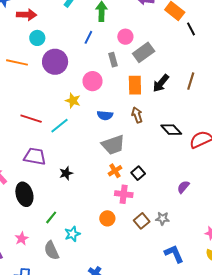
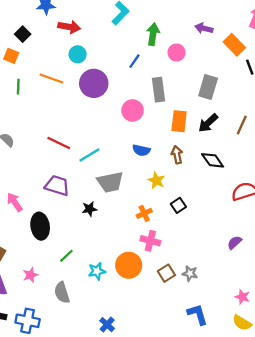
pink circle: (125, 37) -> (177, 52), moved
gray rectangle: (144, 52) -> (208, 87), moved, turned -45
gray rectangle: (113, 60) -> (159, 90), size x1.5
yellow star: (73, 101) -> (156, 180), moved
black diamond: (171, 130) -> (213, 160), moved
gray trapezoid: (113, 145) -> (110, 182), moved
black square: (138, 173) -> (178, 205), moved
purple semicircle: (183, 187) -> (235, 243), moved
orange circle: (107, 218) -> (129, 265), size x1.5
cyan star: (72, 234) -> (97, 271), moved

